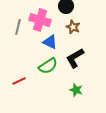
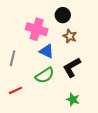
gray line: (18, 27) -> (13, 58), moved

